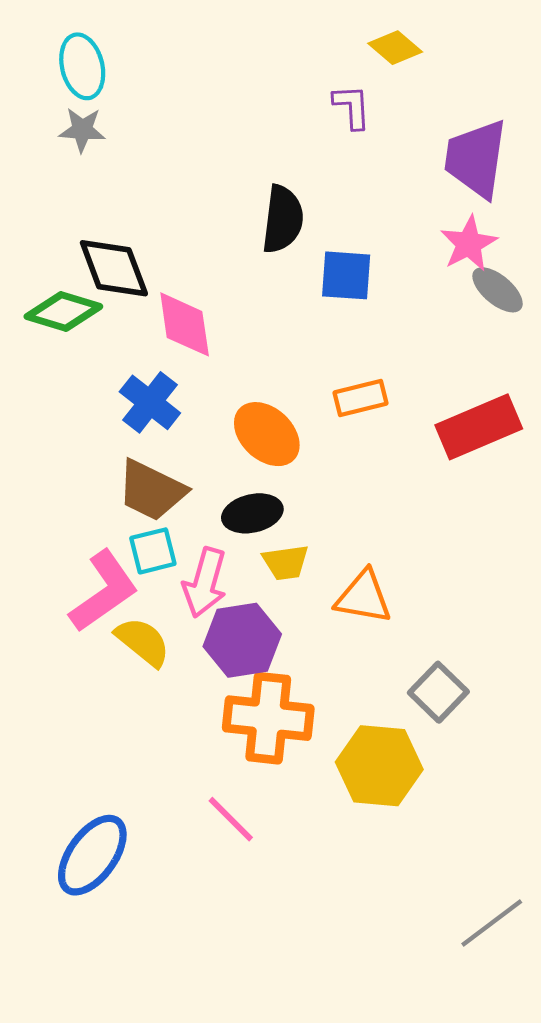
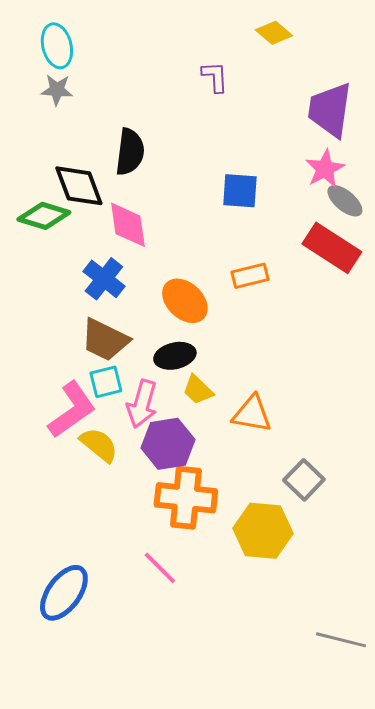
purple L-shape: (352, 107) -> (215, 77), moved
black semicircle: (283, 219) -> (130, 152), moved
red rectangle: (479, 427) -> (332, 248), moved, turned 56
yellow trapezoid: (286, 562) -> (198, 390), turned 52
gray line: (492, 923) -> (341, 640), turned 51

